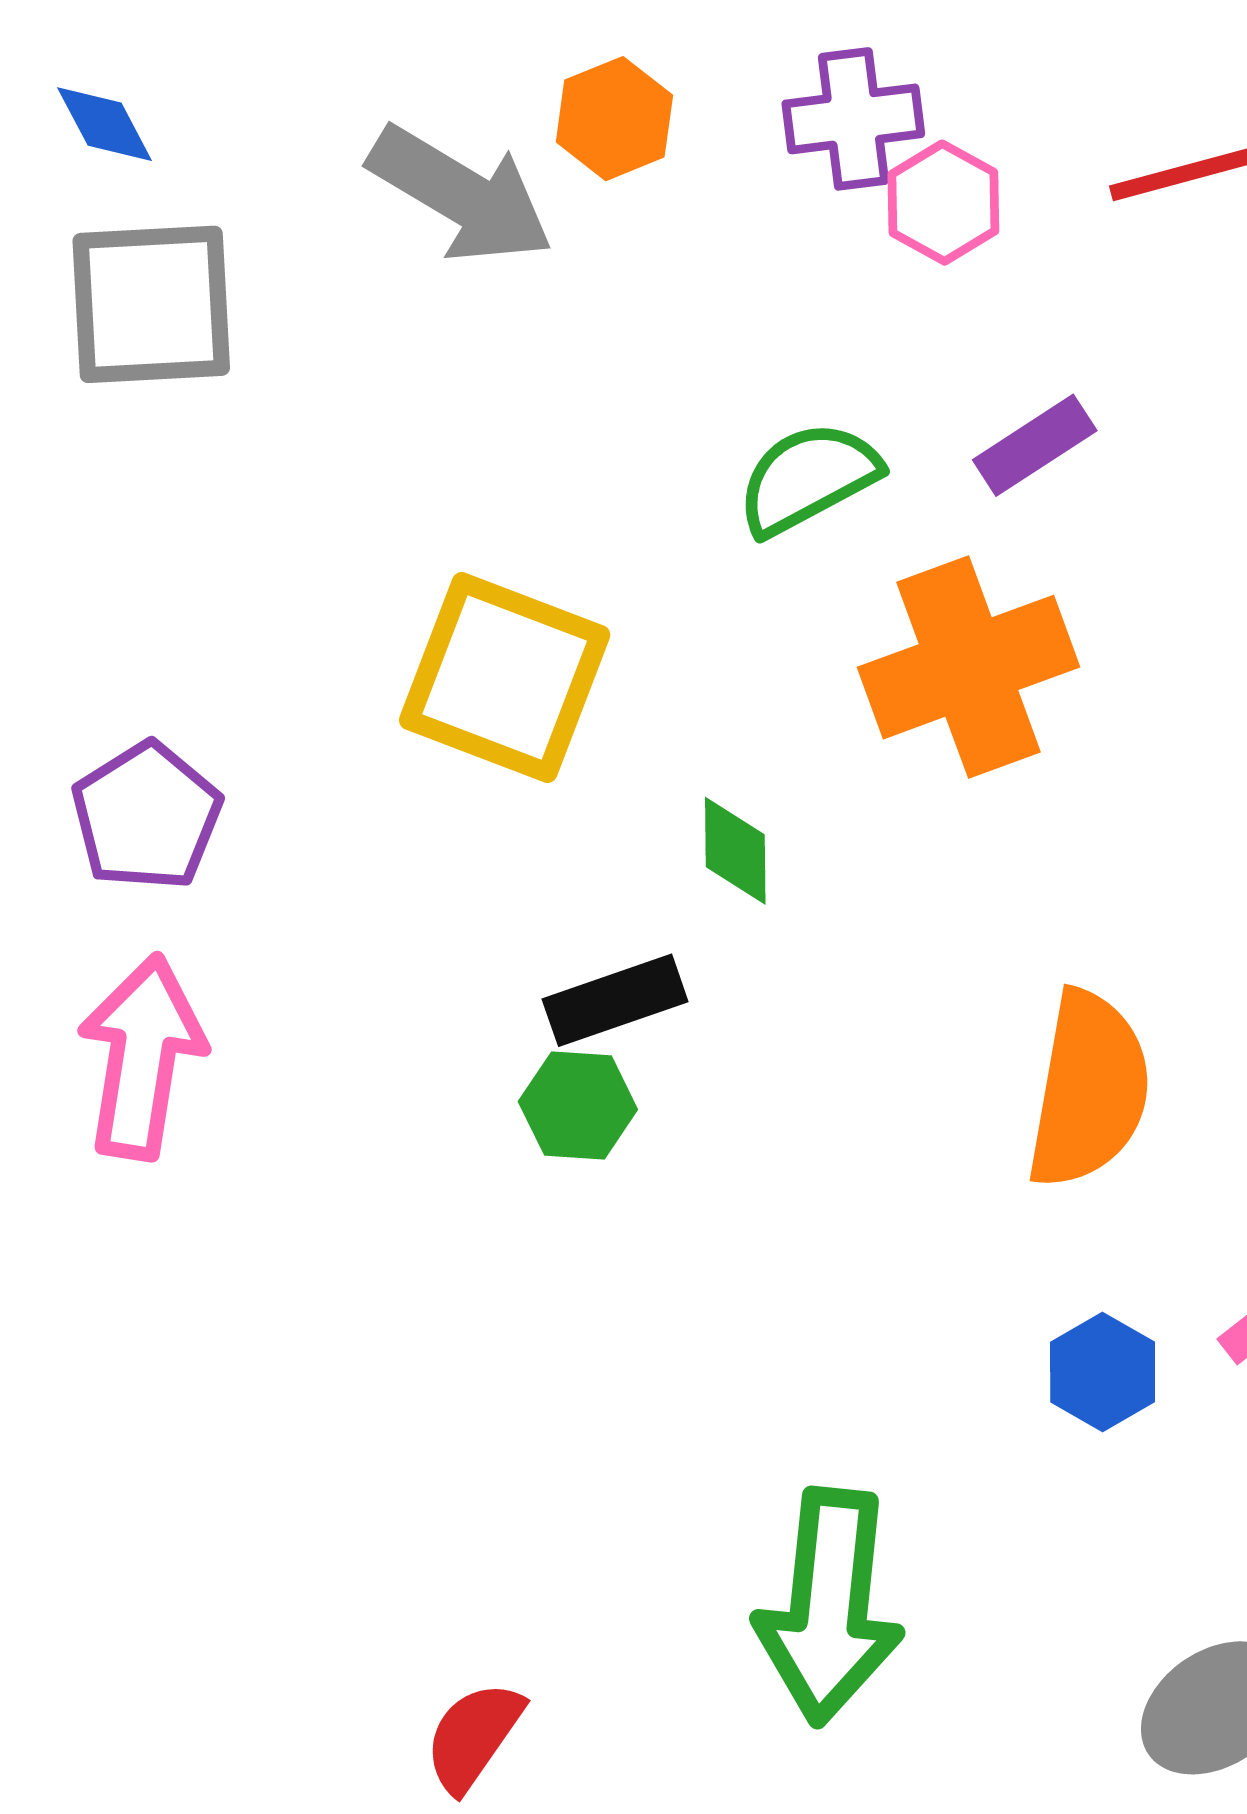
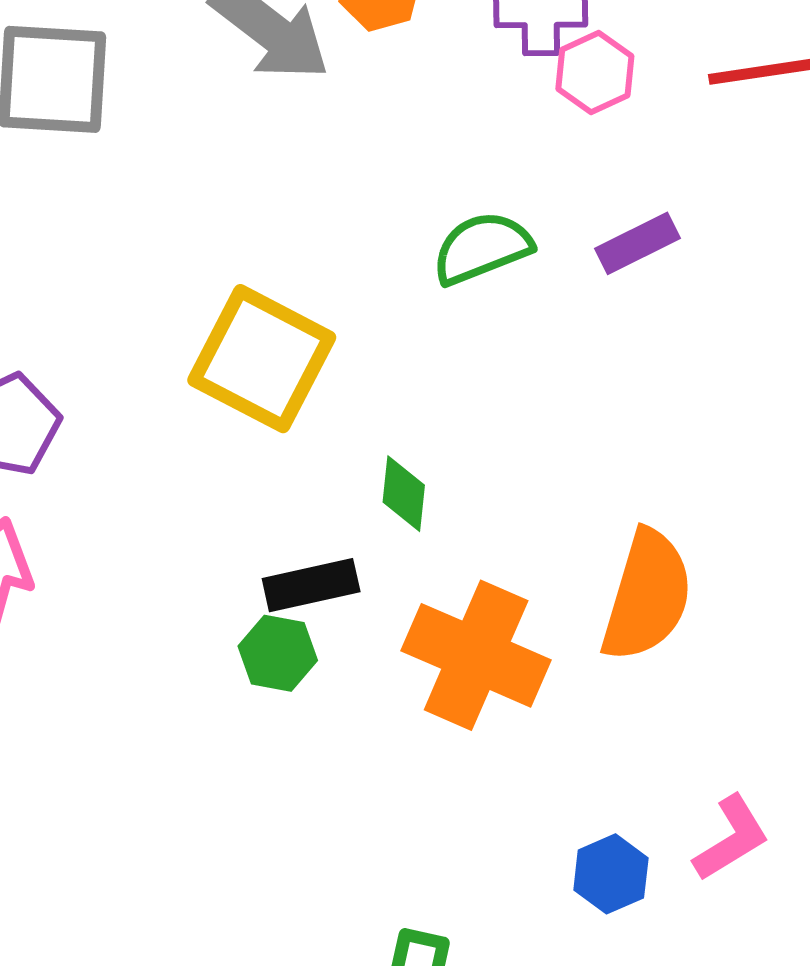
orange cross: (969, 667) -> (476, 655), moved, turned 37
orange semicircle: (1089, 1090) -> (647, 596), moved

